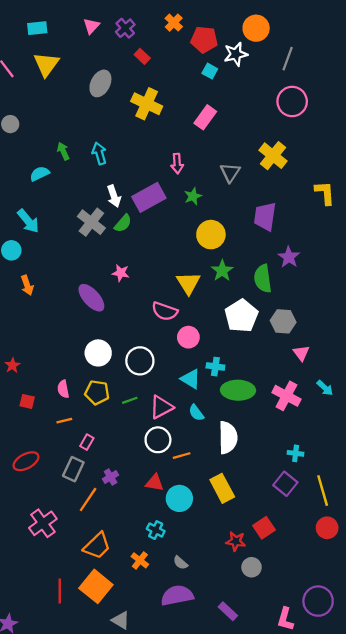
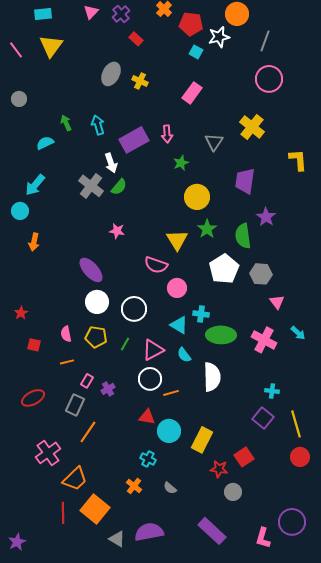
gray ellipse: (100, 83) -> (111, 74), moved
yellow cross: (147, 104) -> (140, 81), size x0.6
purple rectangle: (149, 197) -> (134, 140), moved
cyan arrow: (28, 221) -> (35, 185), turned 80
orange arrow: (27, 285) -> (34, 242), turned 30
purple ellipse: (91, 298) -> (91, 270), moved
green line: (130, 400) -> (125, 344), turned -40
purple cross: (111, 477) -> (108, 389), moved
yellow rectangle: (222, 488) -> (202, 440), moved, turned 55
orange trapezoid: (97, 546) -> (75, 479), moved
purple semicircle: (177, 595) -> (149, 532), moved
purple rectangle: (228, 611) -> (212, 531), size x1.6

